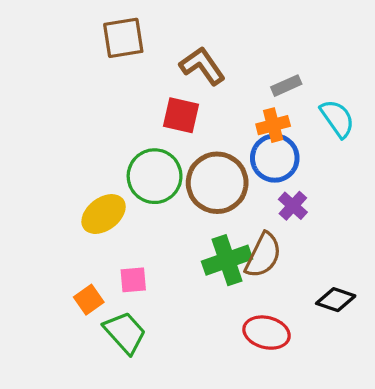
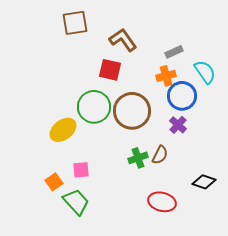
blue circle: (275, 158) -> (182, 96), moved
brown semicircle: (263, 255) -> (160, 155), size x0.7
green cross: (227, 260) -> (138, 158), size x0.7

